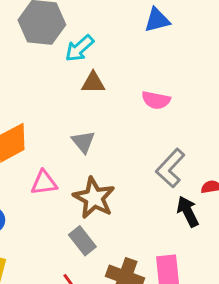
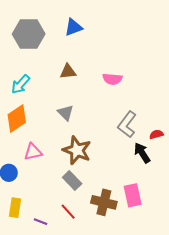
blue triangle: (157, 20) -> (73, 27), moved
cyan arrow: (79, 48) -> (20, 84), moved
pink triangle: (44, 183) -> (33, 152), moved

